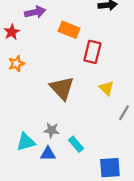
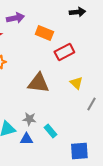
red rectangle: (92, 52) -> (64, 52), turned 48
brown triangle: (62, 88) -> (38, 83), turned -40

